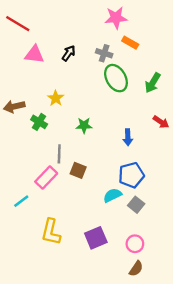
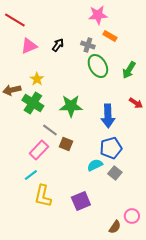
pink triangle: (34, 54) -> (29, 46), turned -30
yellow star: (56, 98) -> (37, 79), moved
green cross: (39, 122) -> (33, 103), size x1.5
green star: (84, 125) -> (71, 106), size x1.6
blue arrow: (128, 137) -> (108, 116), size x1.6
gray line: (59, 154) -> (50, 130), turned -56
cyan line: (21, 201) -> (31, 175), moved
pink circle: (135, 244) -> (132, 216), moved

